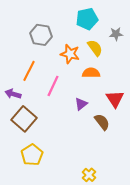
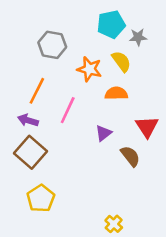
gray star: (116, 34) -> (138, 37), moved
purple arrow: (13, 94) -> (28, 120), moved

